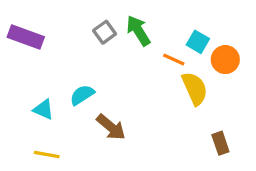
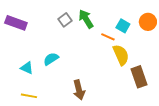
orange circle: (225, 60) -> (148, 22), moved
brown arrow: (111, 127) -> (79, 90), moved, turned 36
brown rectangle: (220, 143) -> (139, 77), moved, size x1.5

